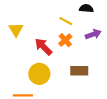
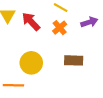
red arrow: (43, 47) -> (31, 21), moved

